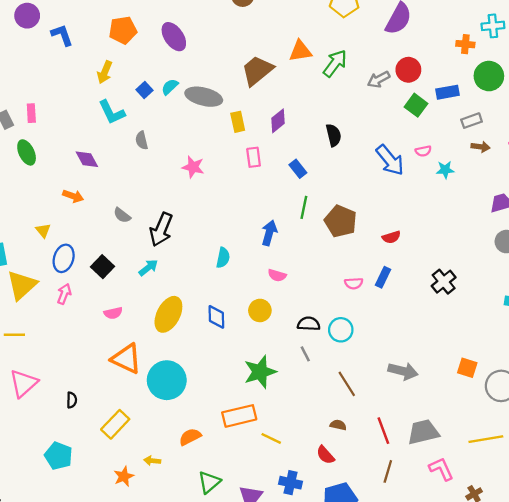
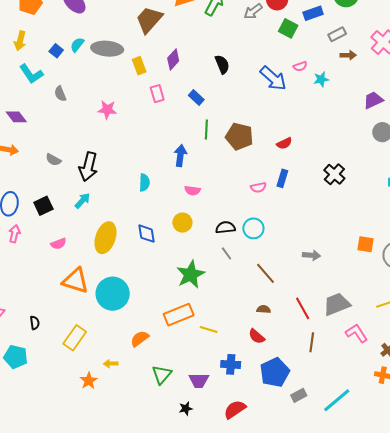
black square: (102, 267) -> (43, 206), turned 30
gray arrow: (403, 371) -> (312, 255), size x0.7
cyan pentagon: (59, 456) -> (16, 357), moved

